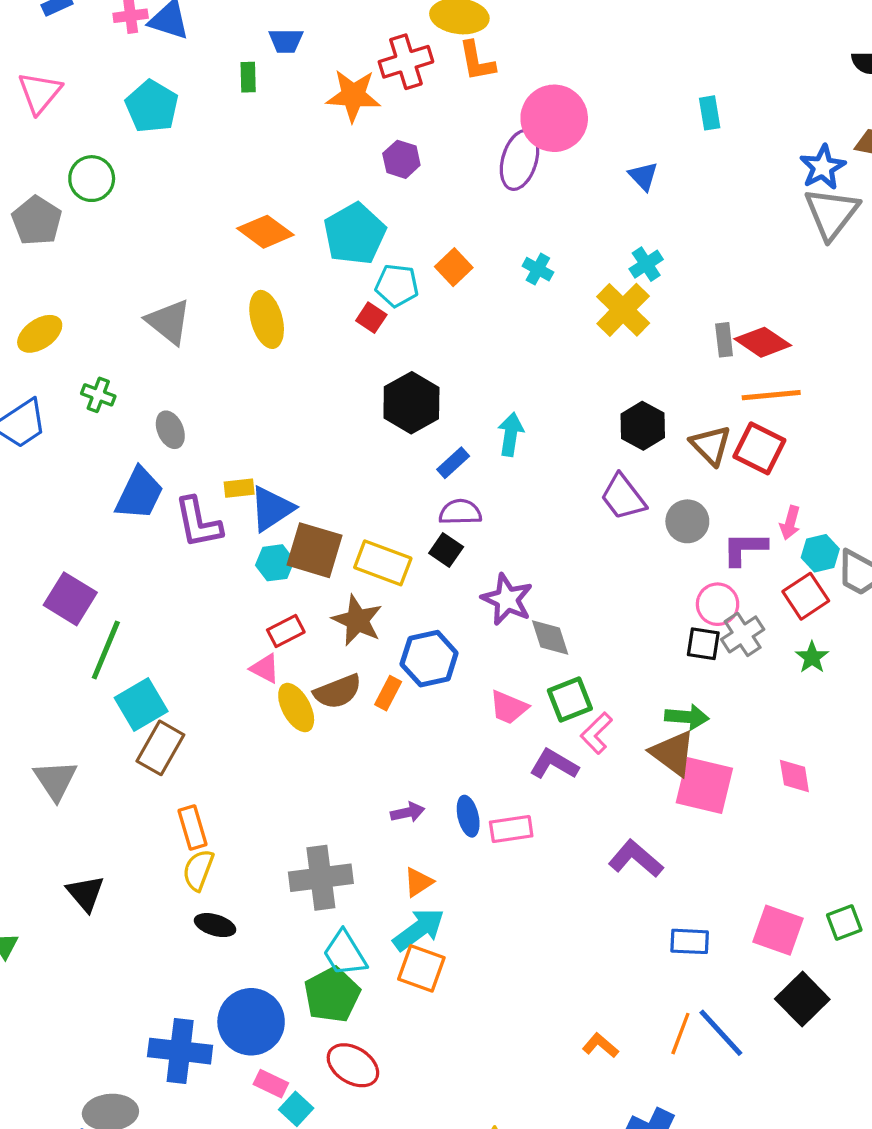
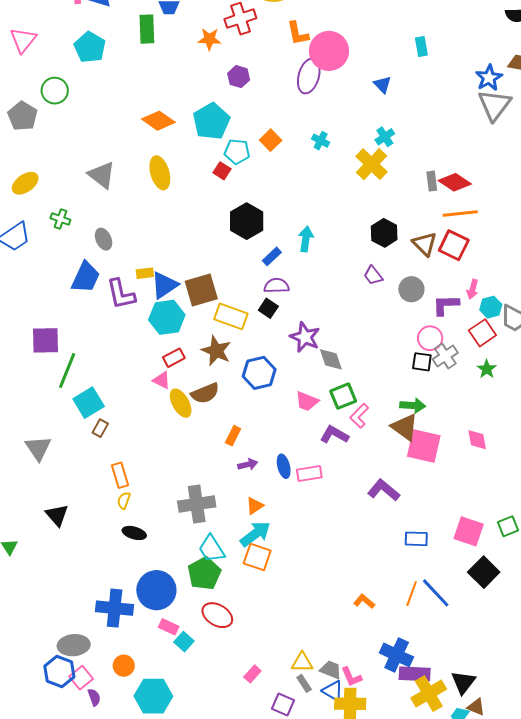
orange L-shape: (477, 61) -> (298, 33), moved
green rectangle: (248, 77) -> (147, 29), size x1.6
orange star: (353, 96) -> (209, 39), size x0.7
purple trapezoid: (623, 497) -> (373, 275), size x0.7
brown square: (314, 550) -> (201, 290), moved, turned -32
cyan hexagon: (275, 563) -> (167, 317), size x1.6
purple square: (70, 599) -> (46, 340), turned -32
orange rectangle: (388, 693) -> (233, 436), moved
brown rectangle: (160, 748) -> (100, 428), size x0.6
yellow semicircle: (198, 870) -> (124, 500), size x0.7

